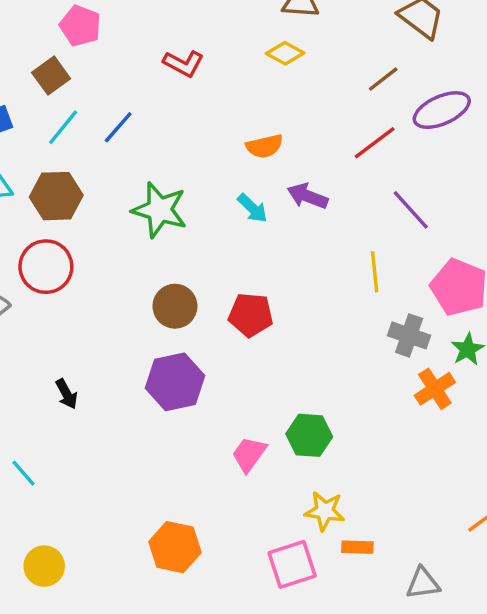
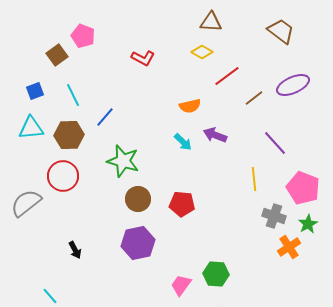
brown square: (51, 76) -> (57, 55), moved
brown line: (383, 79) -> (254, 98), moved
cyan line: (63, 127) -> (73, 95), turned -65
blue line: (118, 127) -> (105, 117), moved
red line: (375, 143) -> (227, 76), moved
green star: (159, 210) -> (123, 161), moved

